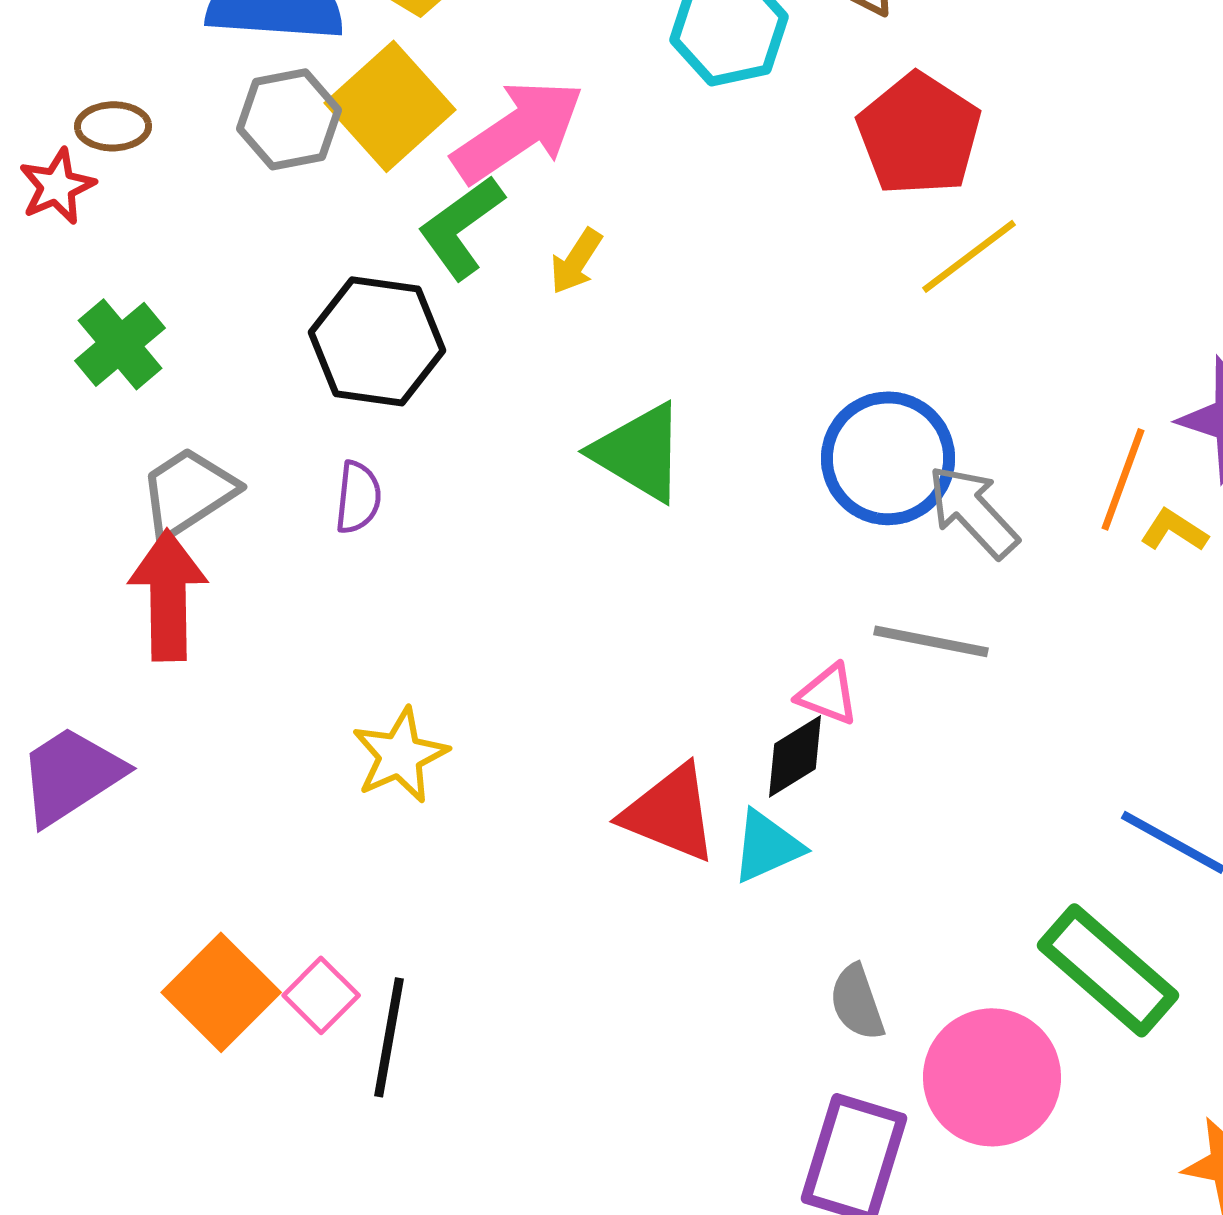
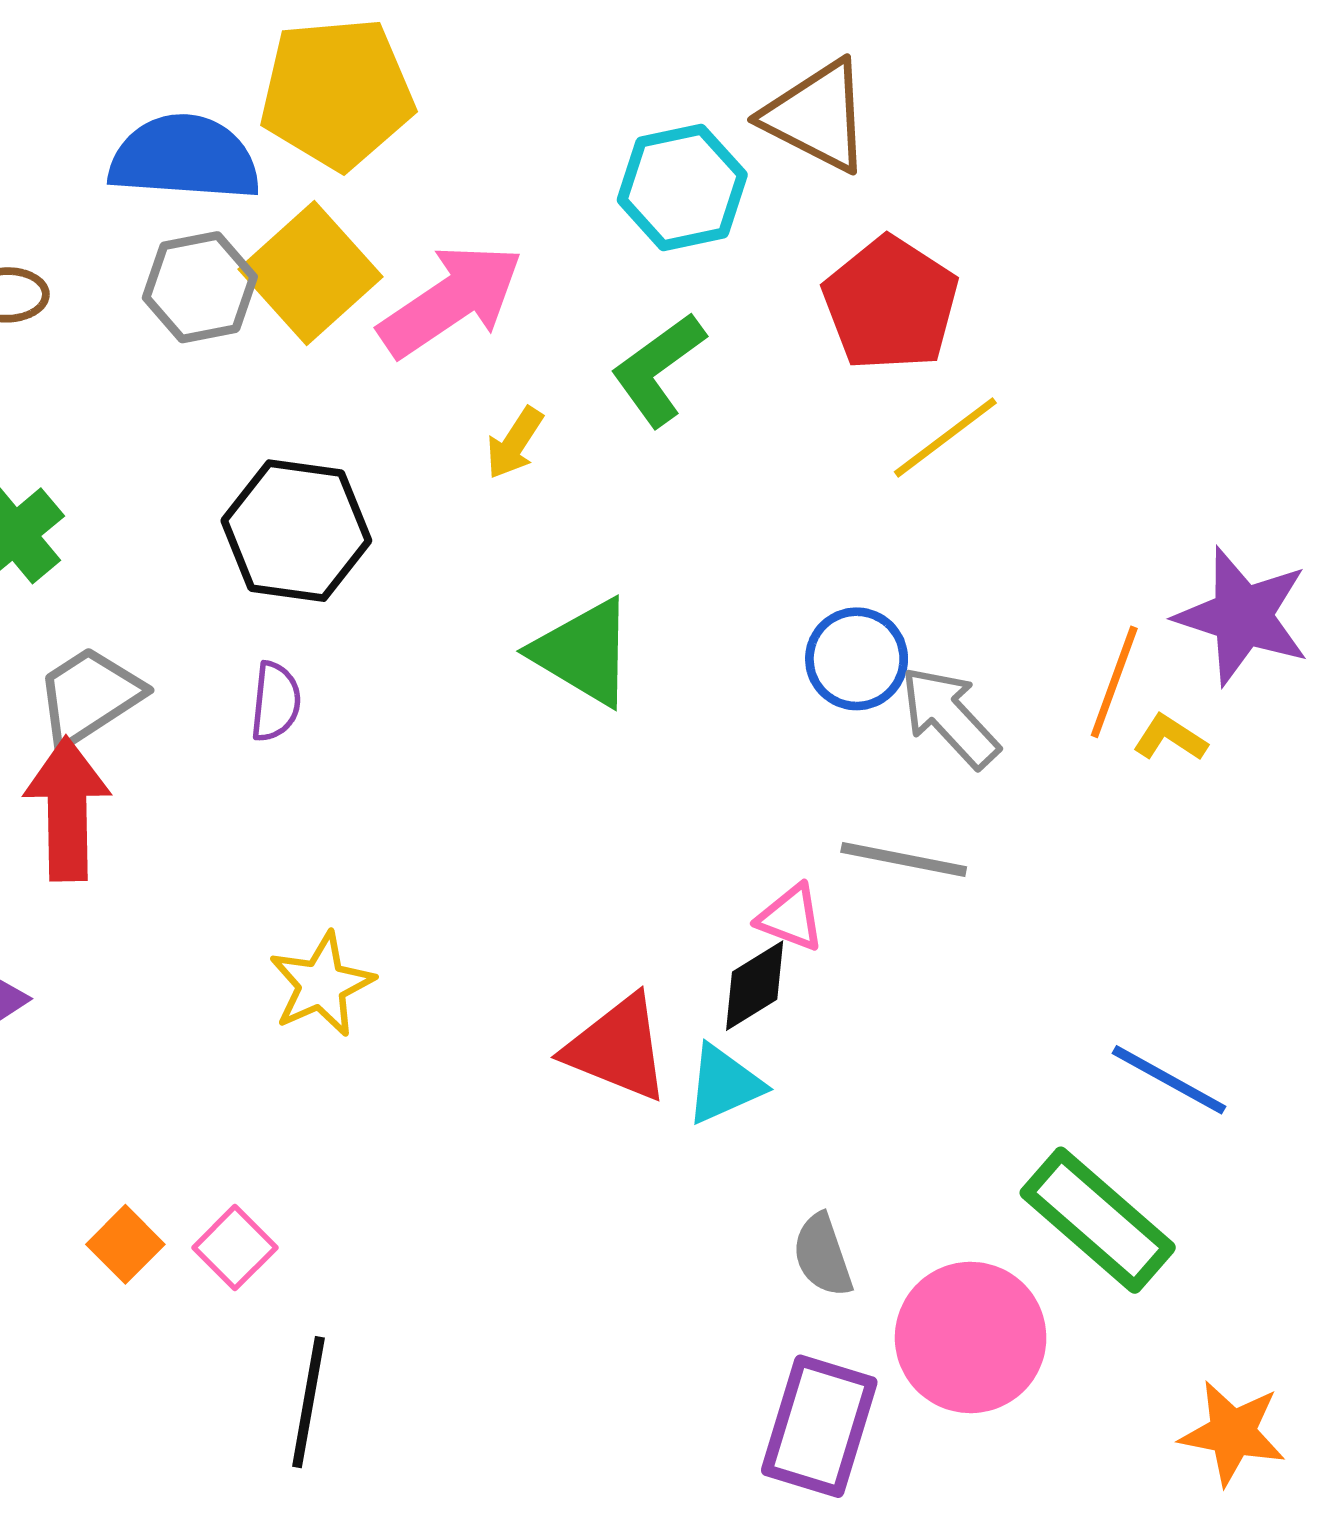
green L-shape: (461, 227) -> (658, 369), moved
blue circle: (888, 458) -> (857, 659), size x0.7
orange square: (221, 992) -> (125, 1244), size x0.6
black line: (389, 1037) -> (308, 1402), moved

